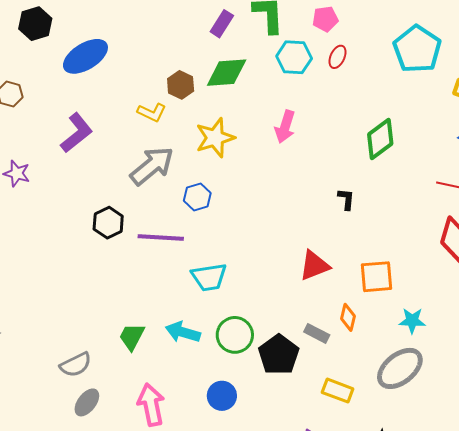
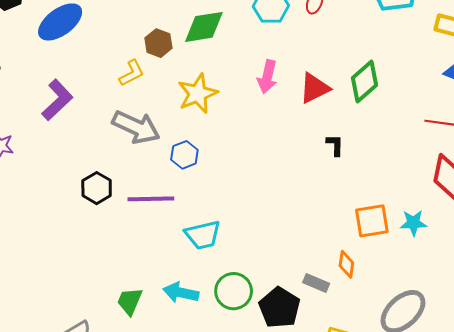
yellow L-shape: (152, 112) -> (132, 73), turned -48
gray arrow: (152, 166) -> (136, 127), turned 69
red triangle: (314, 266) -> (314, 88), moved
cyan star: (412, 321) -> (413, 223), moved

